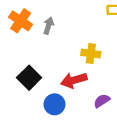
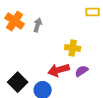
black square: (29, 78) -> (18, 82), moved
purple semicircle: (102, 101) -> (82, 71), moved

